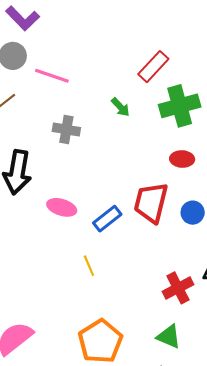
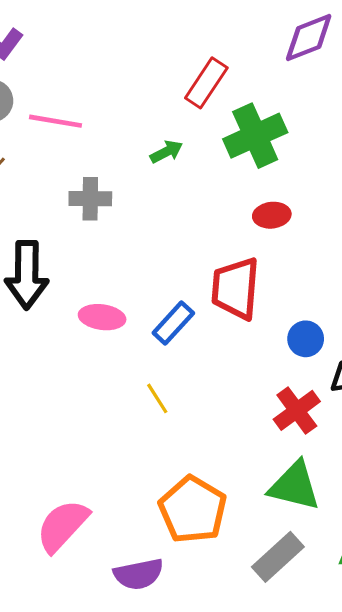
green arrow: (120, 107) -> (166, 152), turned -65
blue circle: (193, 213) -> (306, 339), moved
green triangle: (169, 337) -> (294, 486), size x1.4

